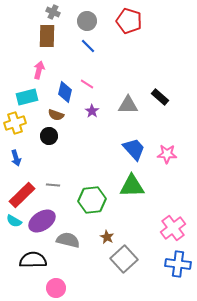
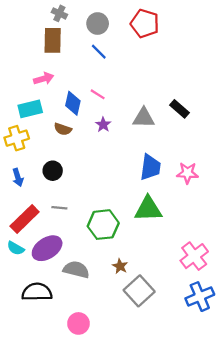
pink arrow: (39, 70) -> (44, 79), turned 60
black circle: (49, 136) -> (53, 171), moved
blue trapezoid: (134, 149) -> (150, 167), turned 50
blue cross: (178, 264) -> (200, 297), turned -30
pink circle: (56, 288) -> (78, 323), moved

